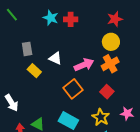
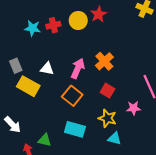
yellow circle: (111, 42) -> (78, 20), moved
pink arrow: (84, 65) -> (78, 68), turned -30
yellow rectangle: (34, 71) -> (28, 86), size x1.5

